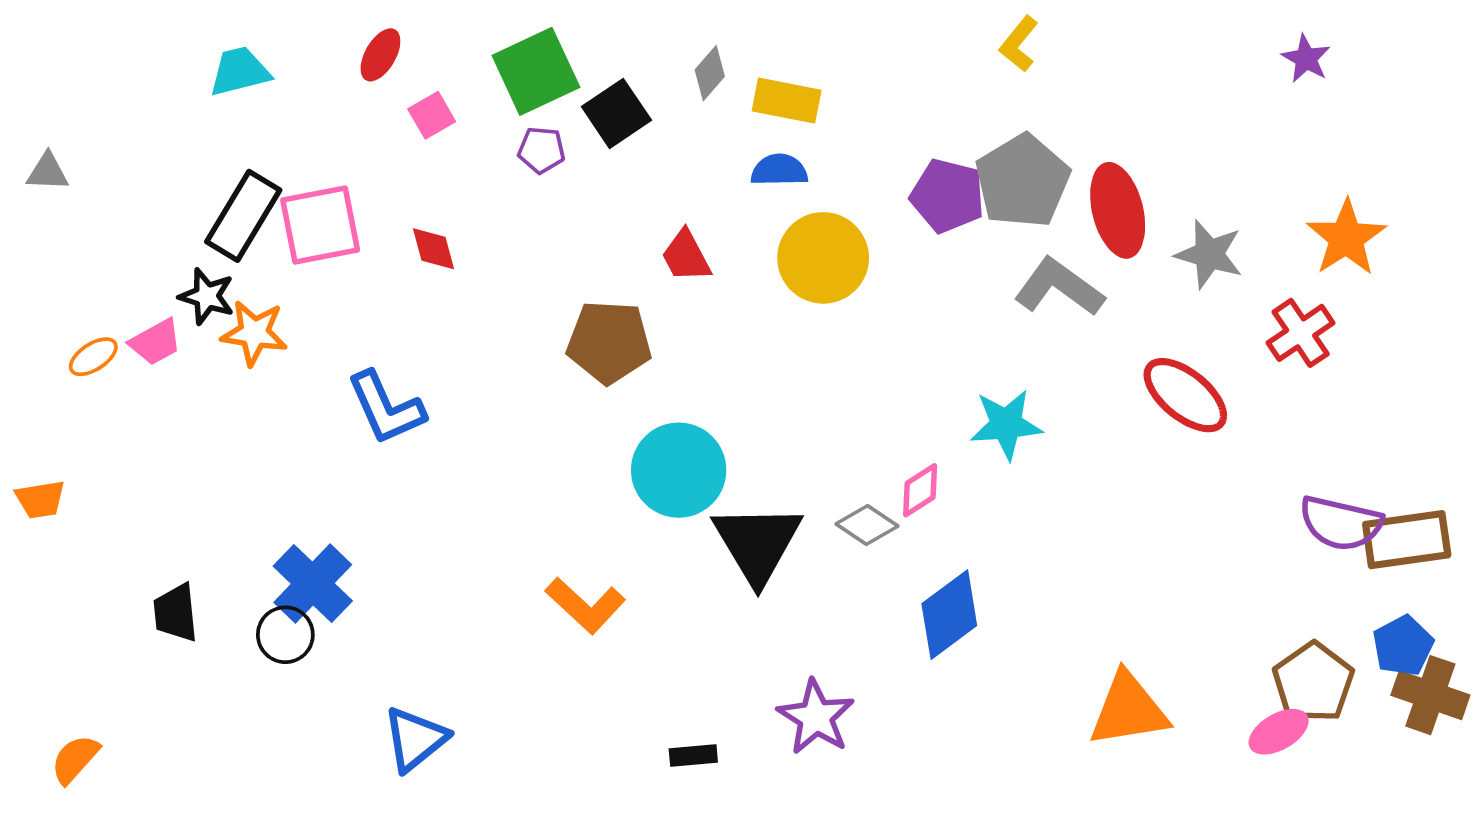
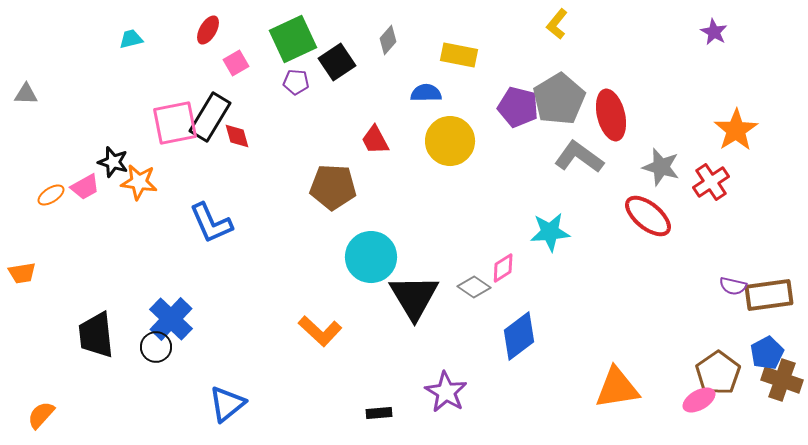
cyan trapezoid: (240, 71) -> (131, 39), size x0.7
yellow rectangle: (787, 101) -> (459, 55), moved
black rectangle: (243, 216) -> (210, 117), moved
gray star: (1209, 254) -> (661, 167), moved
purple semicircle: (1341, 523) -> (733, 286), size x0.6
black trapezoid: (176, 613) -> (96, 335), size x1.4

